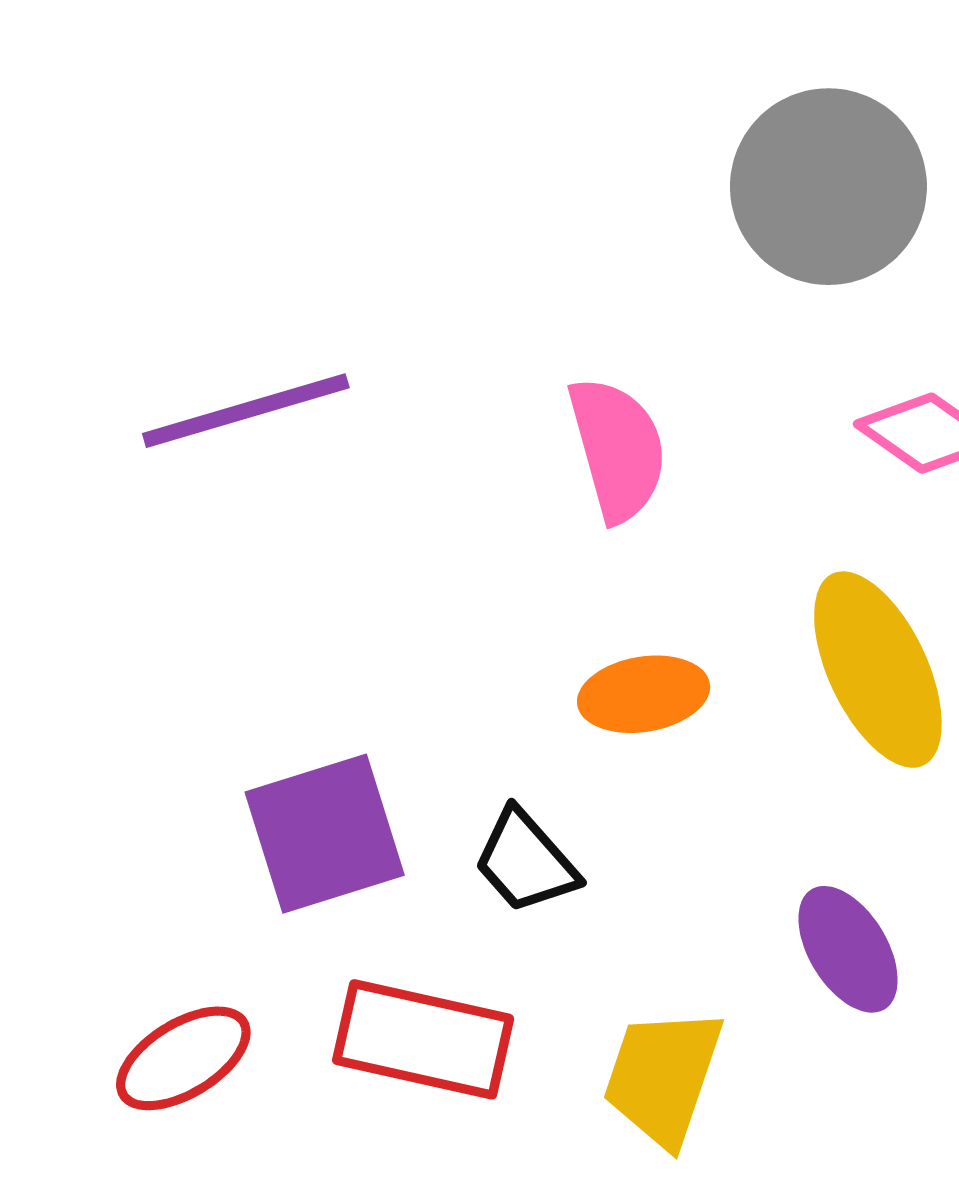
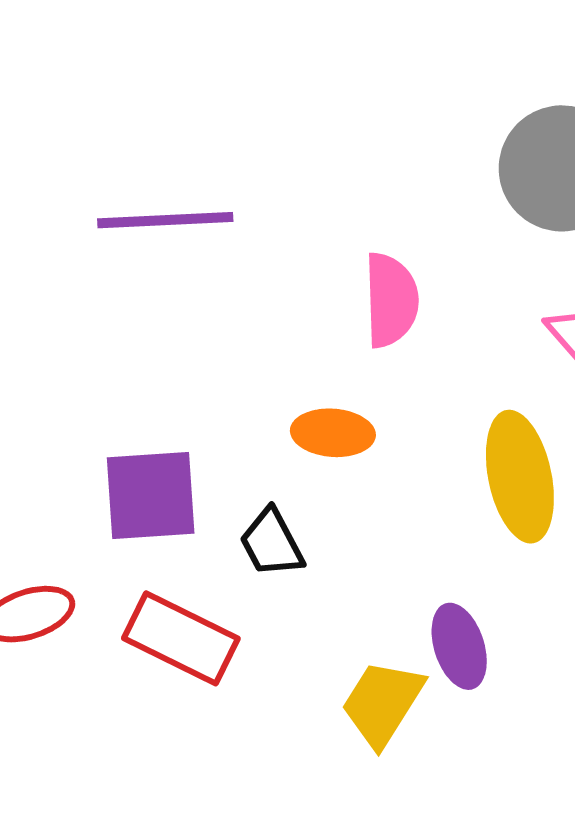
orange ellipse: (644, 694) -> (333, 433), moved
yellow trapezoid: (663, 1077) -> (382, 703), moved

